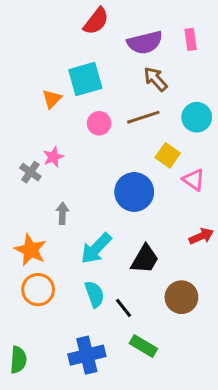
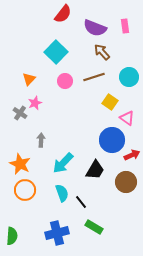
purple semicircle: (145, 42) -> (95, 28), turned 35
cyan square: (85, 79) -> (56, 52), turned -30
orange triangle: (52, 99) -> (29, 79), moved
blue circle: (134, 192) -> (112, 140), moved
brown circle: (181, 297) -> (126, 182), moved

